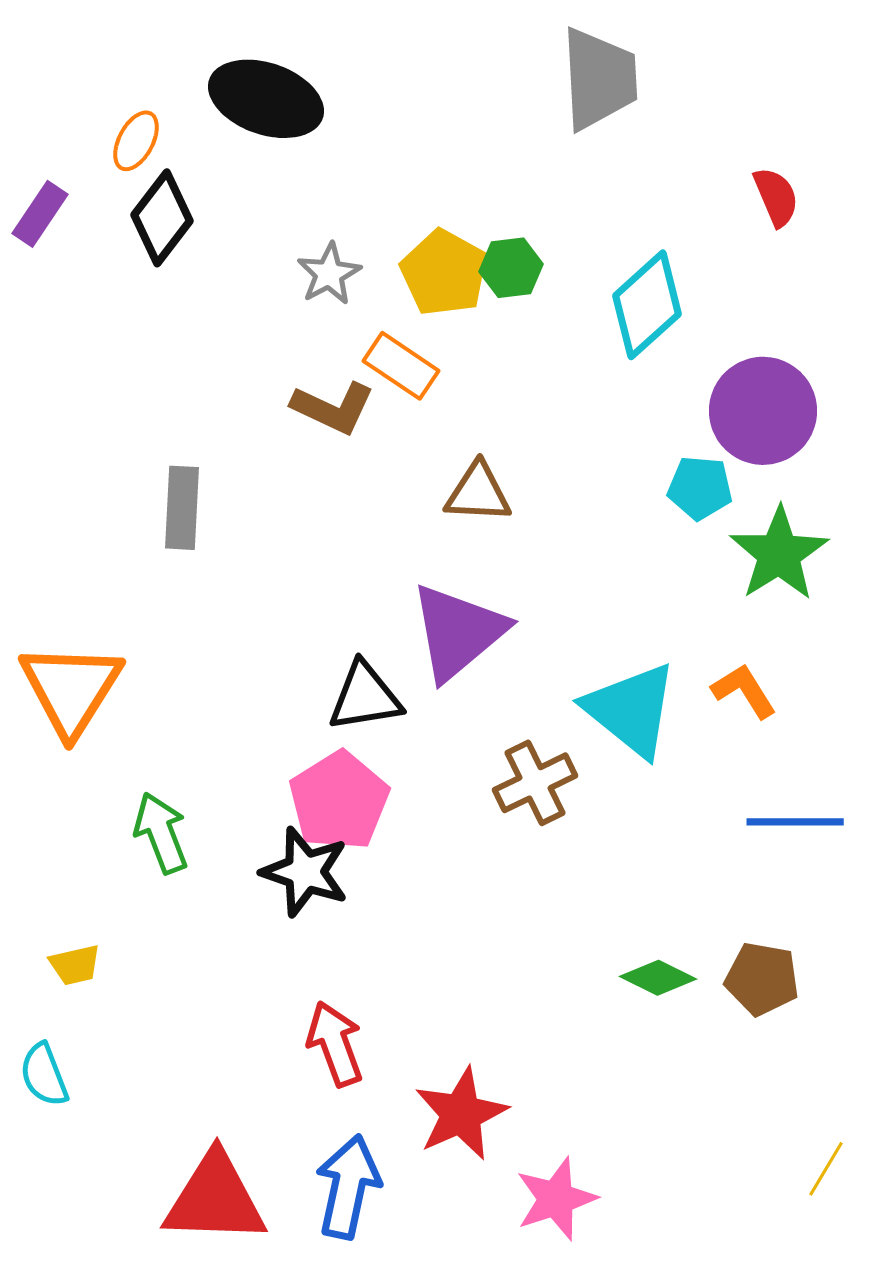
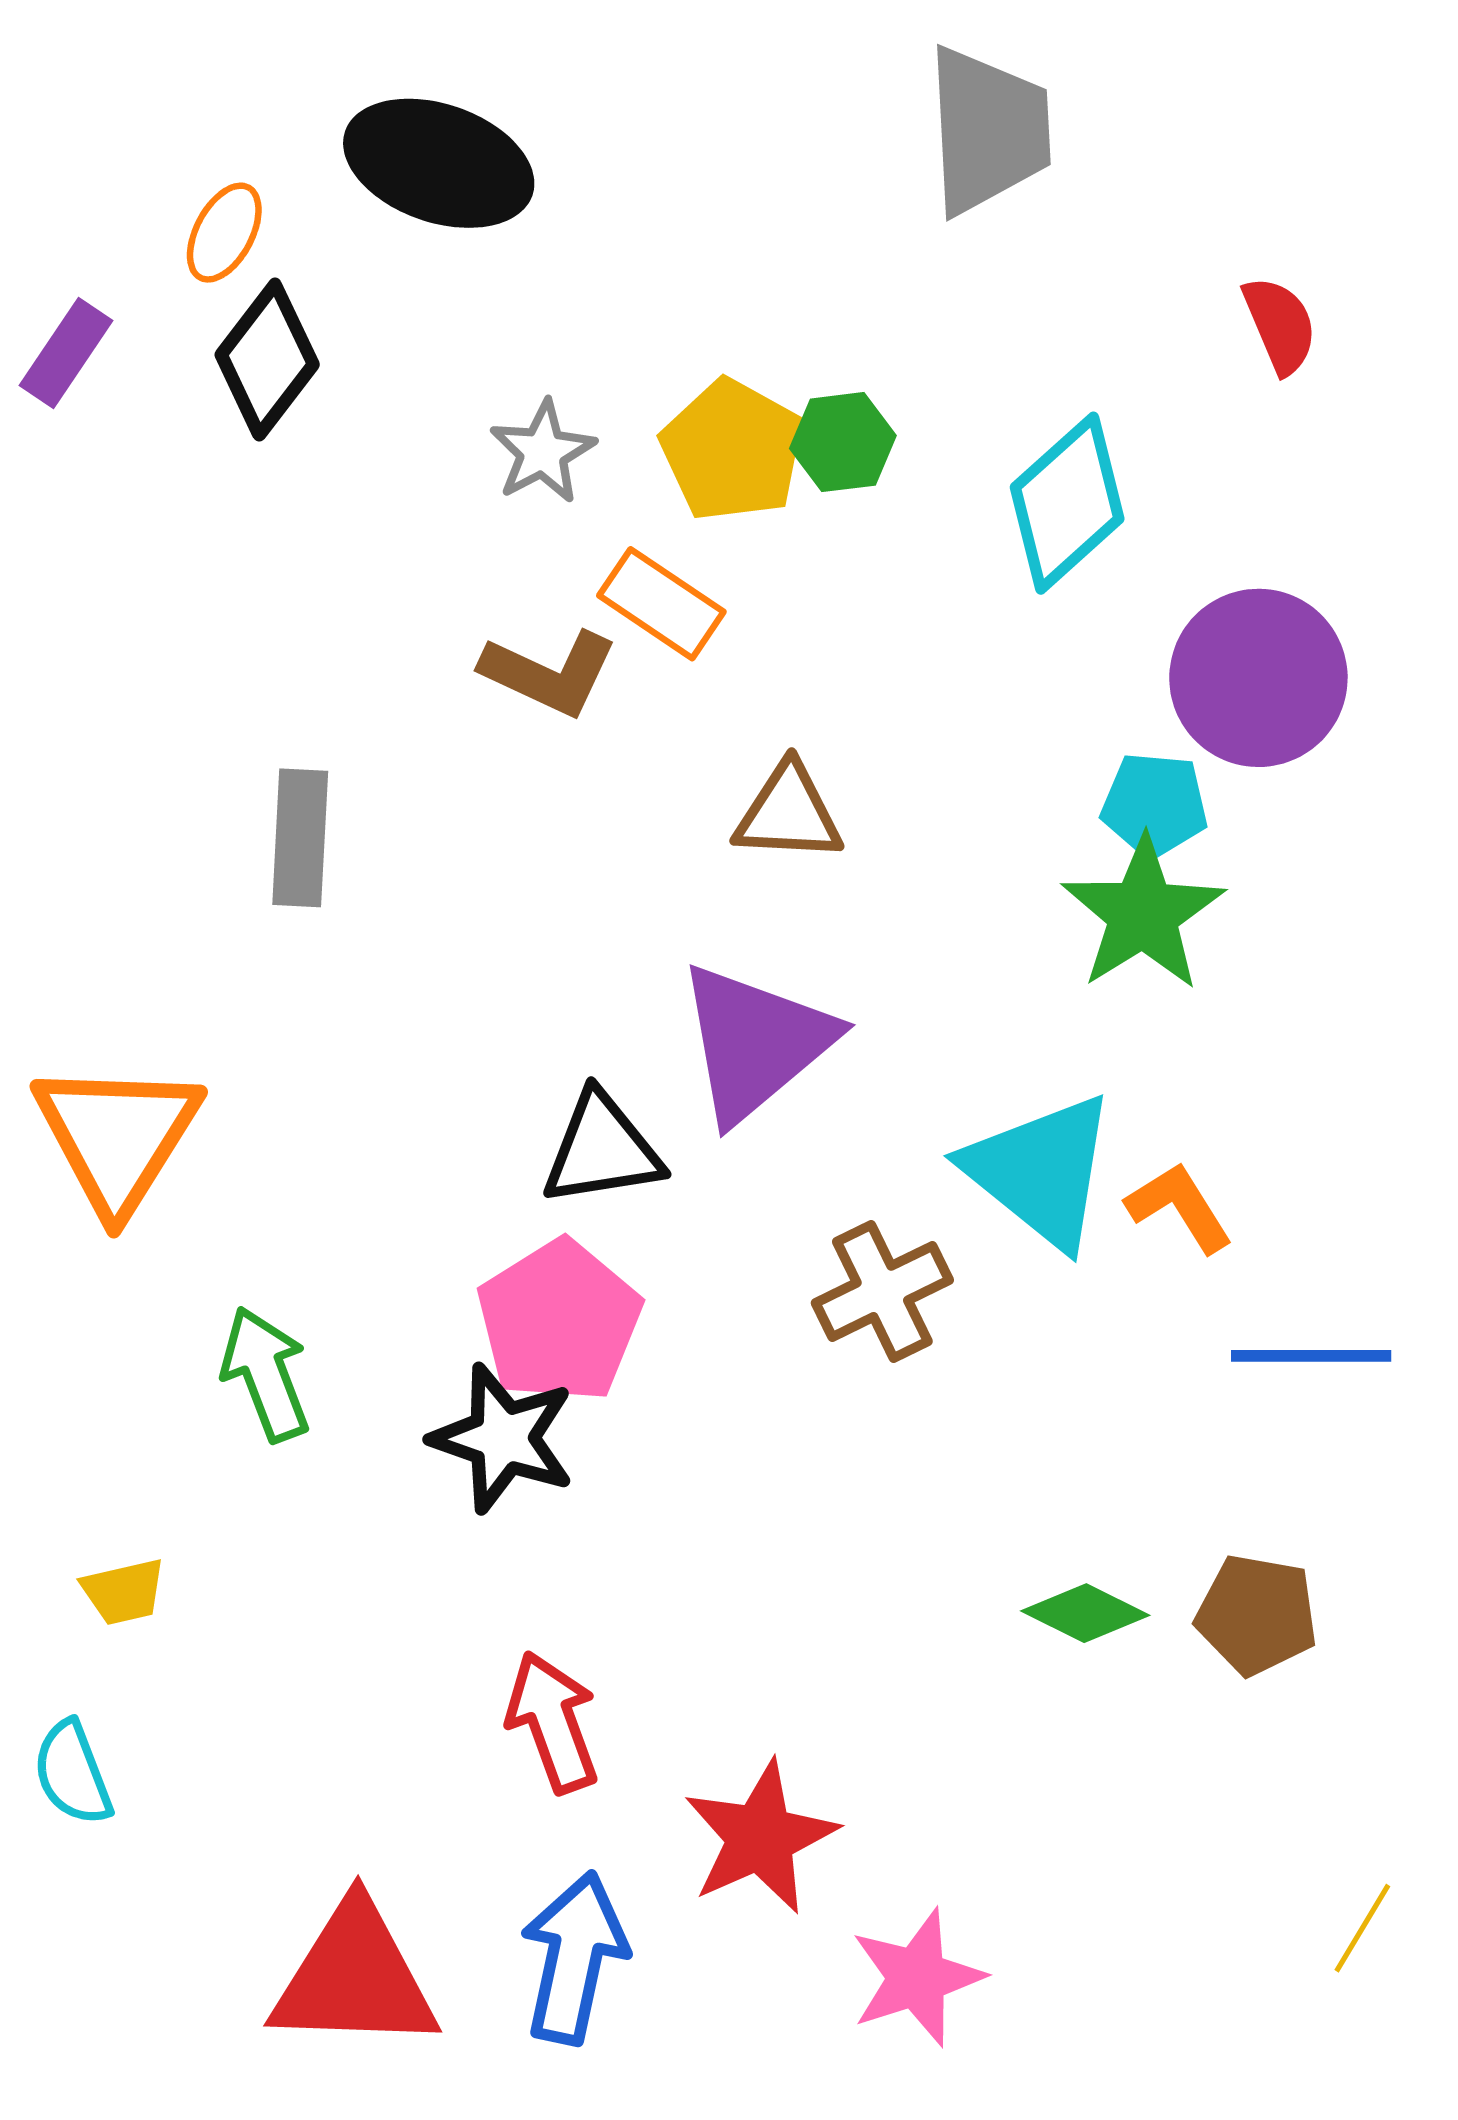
green star: (779, 554) -> (1143, 914), moved
orange L-shape: (744, 691) -> (1179, 1207), moved

